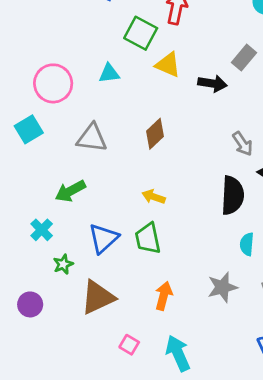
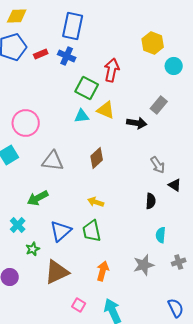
cyan triangle: (109, 73) -> (82, 116), moved
black semicircle: (233, 195) -> (151, 201), size x0.6

